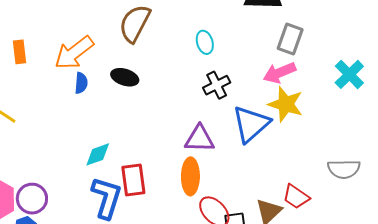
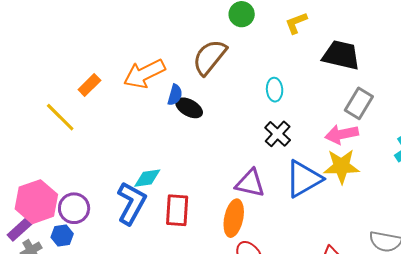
orange rectangle: (19, 52) -> (89, 85), moved, turned 40
blue semicircle: (81, 83) -> (175, 95), moved
black cross: (217, 85) -> (278, 134), turned -32
yellow star: (286, 104) -> (341, 166), turned -30
blue L-shape: (107, 198) -> (131, 203), moved

